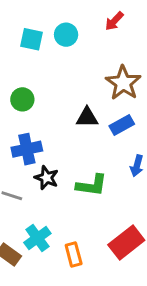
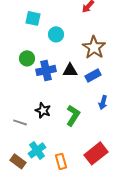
cyan circle: (66, 35) -> (56, 34), moved
blue cross: (27, 149) -> (46, 70), moved
green L-shape: (92, 185) -> (73, 115), turned -65

